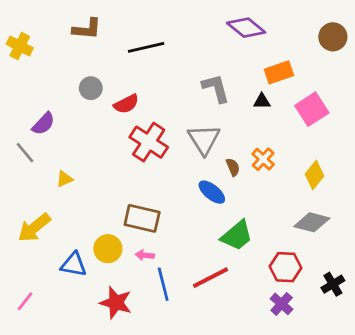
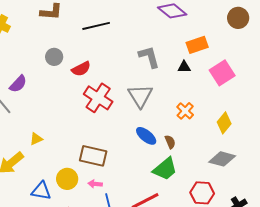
brown semicircle: (233, 167) -> (170, 142), moved
yellow triangle: (64, 179) -> (36, 139), moved

